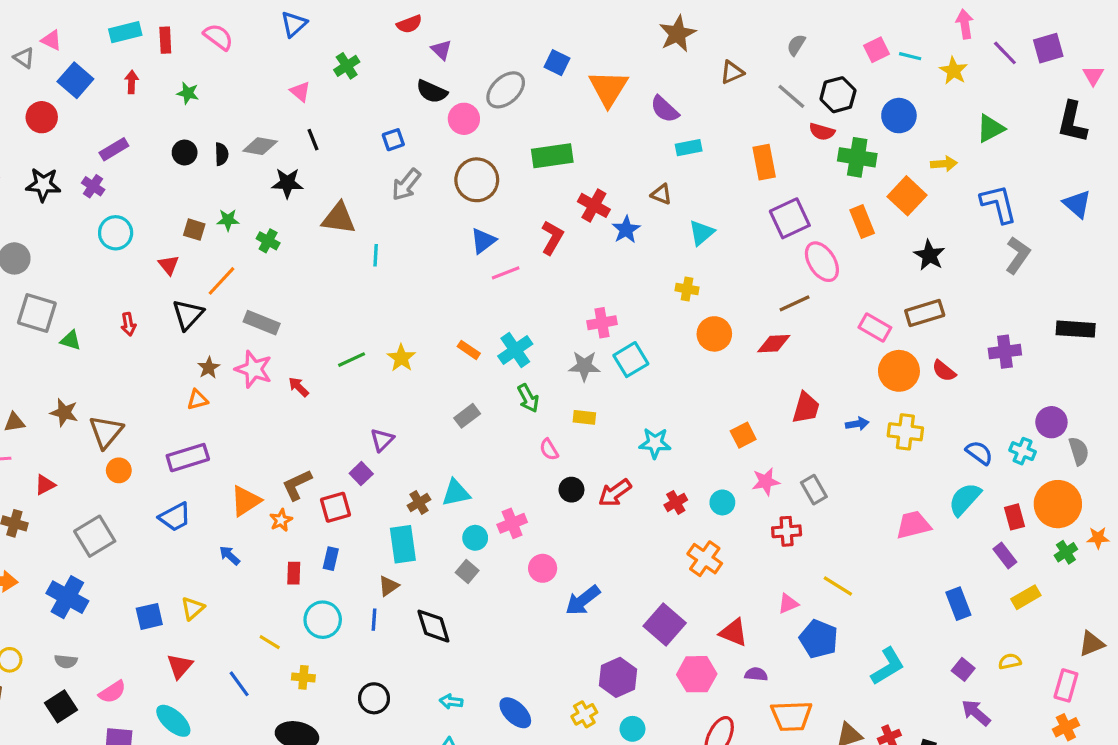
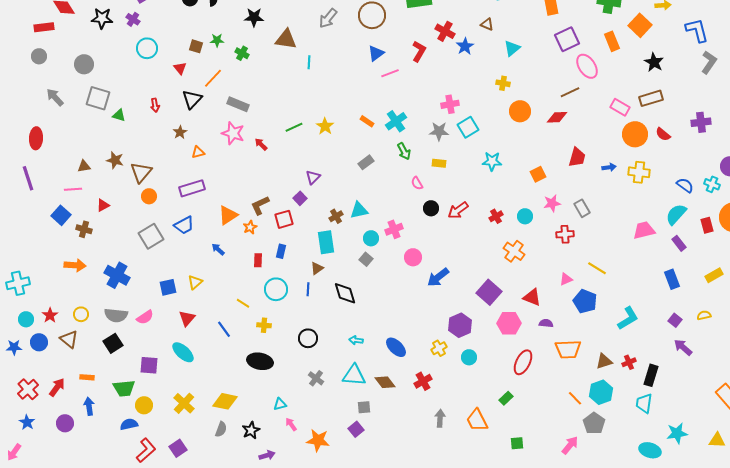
brown star: (209, 368) -> (180, 132), moved
cyan star: (655, 443) -> (492, 161), moved
gray square: (95, 536) -> (151, 236), moved
purple rectangle: (1005, 555) -> (679, 243), moved
gray semicircle: (66, 661) -> (116, 315), size x1.6
pink semicircle: (112, 692) -> (145, 317), moved

